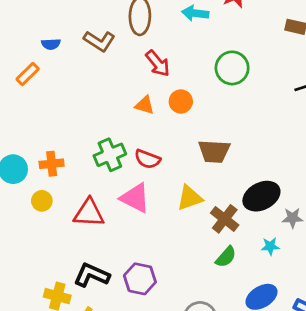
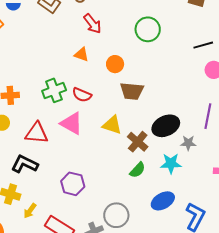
orange circle: (181, 101) -> (115, 64), moved
yellow triangle: (190, 198) -> (112, 125), turned 35
cyan star: (270, 246) -> (171, 163), size x1.5
black L-shape: (92, 275) -> (25, 164), moved

